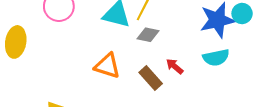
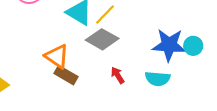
gray diamond: (148, 35) -> (102, 39), size x1.5
brown rectangle: (151, 78) -> (66, 75), moved, turned -35

